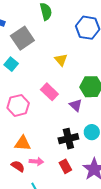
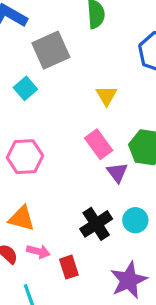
pink rectangle: (49, 92) -> (99, 144), moved
black cross: (68, 139) -> (96, 224), turned -30
red rectangle: (65, 166) -> (69, 267), moved

